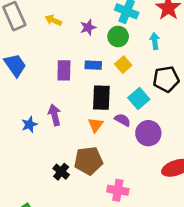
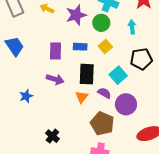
purple star: (88, 27) -> (76, 15), size x1.5
purple arrow: (55, 115) -> (55, 79), moved, turned 120
brown pentagon: (88, 161) -> (102, 124), moved, turned 30

